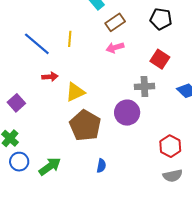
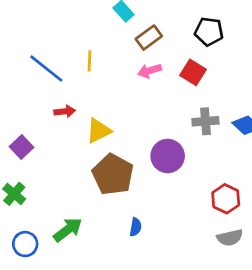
red square: (160, 59) -> (193, 72), moved
gray cross: (144, 86) -> (205, 121), moved
blue circle: (19, 162) -> (25, 244), moved

